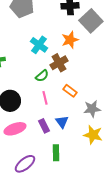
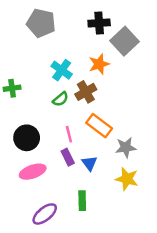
green semicircle: (42, 76) -> (60, 99), moved
orange rectangle: (70, 91) -> (99, 126), size x1.5
purple rectangle: (44, 126) -> (68, 157), moved

